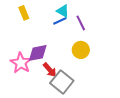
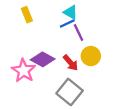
purple line: (81, 23) -> (78, 33), moved
purple diamond: (38, 53) -> (43, 59), turned 40
red arrow: (50, 70) -> (71, 63), moved

